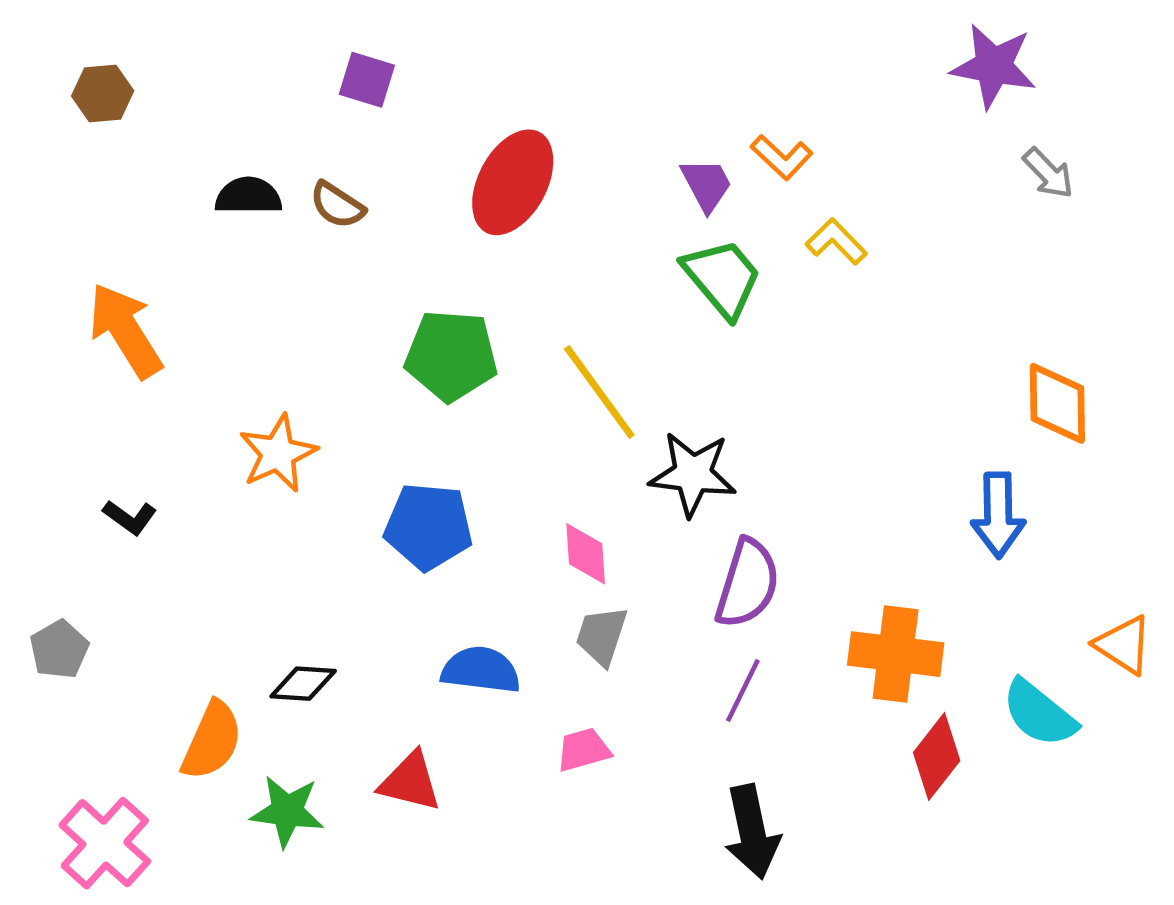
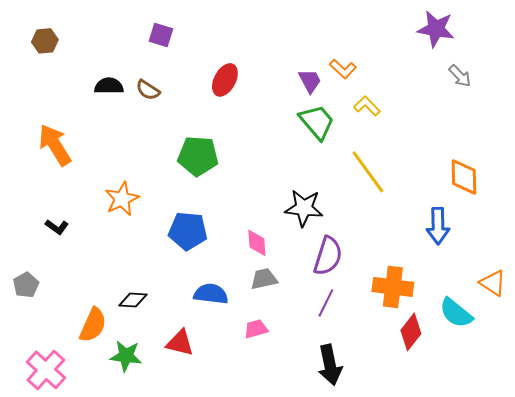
red ellipse: (513, 182) -> (225, 80), size x0.7
yellow line: (599, 392) -> (368, 172), moved
gray trapezoid: (602, 636) -> (264, 279), turned 60

